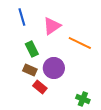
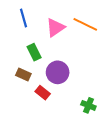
orange line: (80, 43) -> (85, 24), moved
brown rectangle: (30, 70) -> (23, 74), moved

